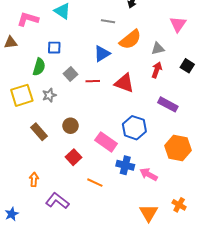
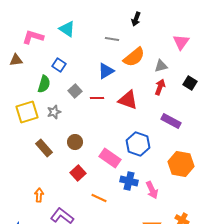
blue square: (54, 48) -> (59, 65), turned 32
pink arrow: (149, 174) -> (152, 190), turned -144

